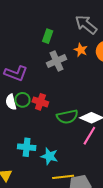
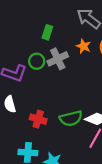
green circle: (22, 100) -> (37, 61), moved
red cross: (40, 102) -> (38, 119), moved

